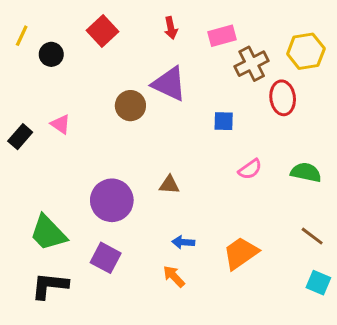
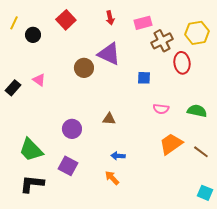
pink semicircle: (250, 169) -> (161, 109), turned 42
purple circle: (112, 200) -> (72, 129), size x0.7
orange trapezoid: (241, 253) -> (171, 144), moved
cyan square: (318, 283) -> (205, 193), moved

